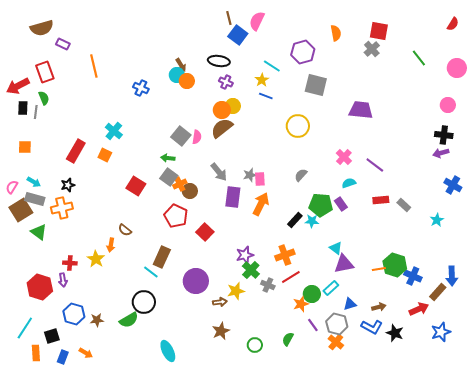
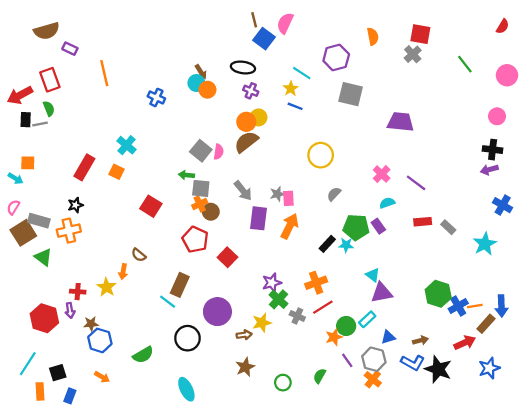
gray line: (36, 112) -> (40, 124), turned 72
yellow circle: (298, 126) -> (321, 155), moved
gray square: (169, 177) -> (201, 188), moved, turned -30
cyan arrow: (34, 182) -> (16, 178), moved
cyan star: (437, 220) -> (485, 244), size x1.5
orange line: (379, 269) -> (475, 306), moved
blue cross: (413, 276) -> (458, 306), turned 36
black circle: (144, 302) -> (187, 338), moved
blue hexagon: (74, 314) -> (100, 340), moved
brown star: (97, 320) -> (91, 324), moved
black star: (395, 333) -> (438, 369), size x1.4
orange arrow: (86, 353) -> (102, 377), moved

